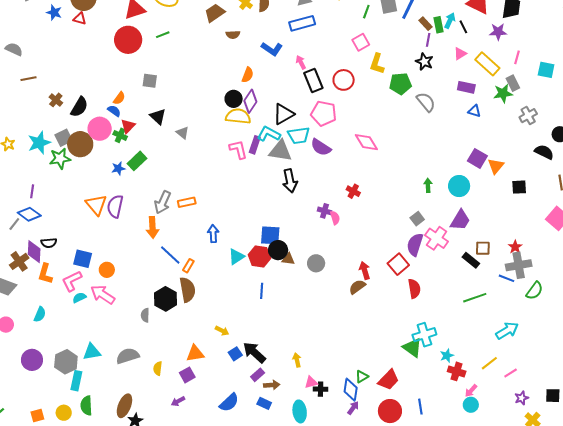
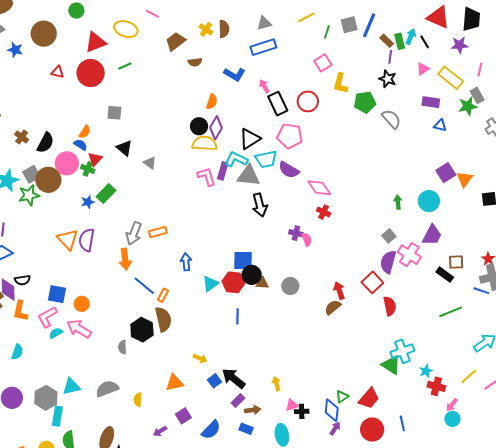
red triangle: (80, 19) -> (58, 72), moved
pink diamond: (366, 142) -> (319, 188), moved
purple square: (477, 158) -> (446, 173), turned 30
purple square: (187, 375) -> (183, 416), moved

